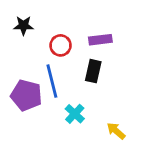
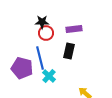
black star: (23, 25) -> (42, 22), moved
cyan cross: (75, 114) -> (49, 76), moved

